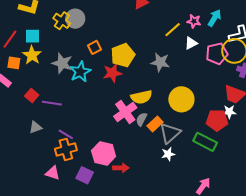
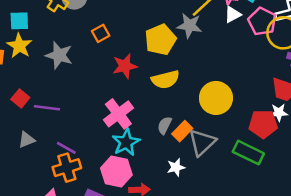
white triangle: (191, 43) -> (233, 14), moved
pink pentagon: (217, 54) -> (262, 21), moved, turned -30
yellow pentagon: (123, 55) -> (160, 40), moved
gray star: (160, 62) -> (189, 26), moved
cyan star: (80, 72) -> (126, 142), moved
yellow semicircle: (141, 97) -> (165, 80), moved
pink cross: (125, 112) -> (118, 114), moved
white star: (168, 154) -> (176, 167), moved

